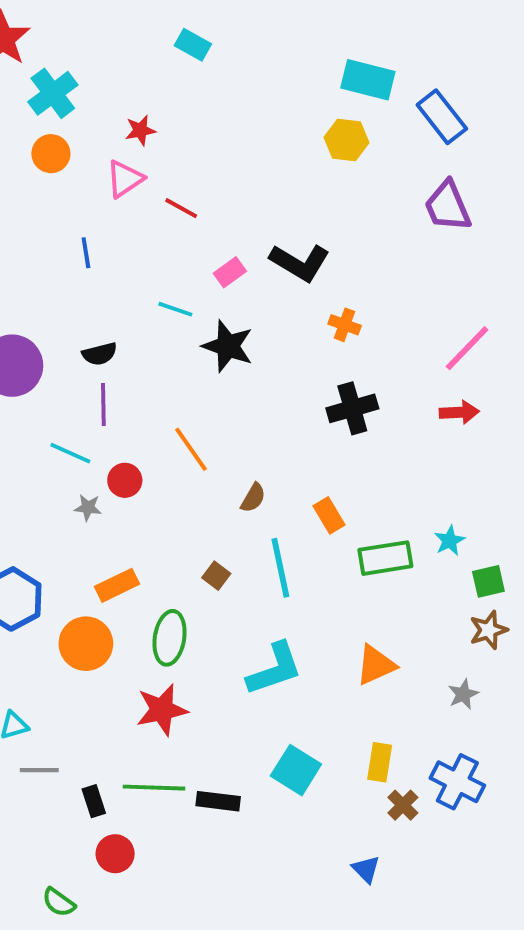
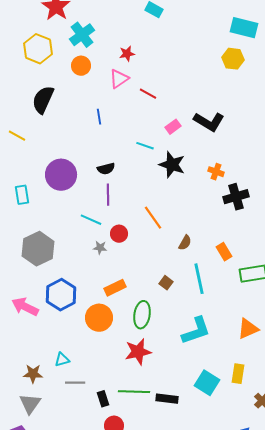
orange cross: (345, 325) -> (216, 172), moved
yellow rectangle: (380, 762) -> (238, 374), moved

